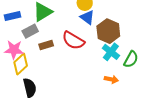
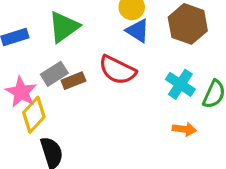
gray rectangle: (30, 31) -> (54, 74), moved
brown hexagon: (108, 31) -> (188, 24), moved
pink star: (14, 50) -> (21, 92), turned 30

